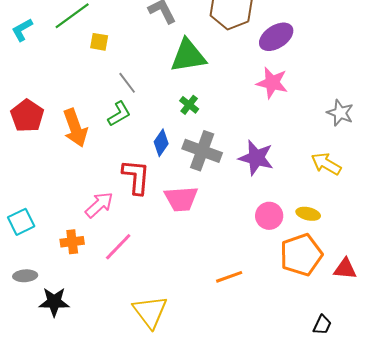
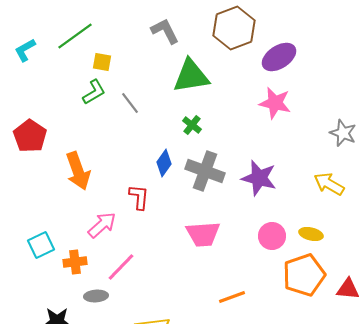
green L-shape: (119, 114) -> (94, 92), moved
orange arrow: (75, 128) -> (78, 171), moved
red L-shape: (136, 177) -> (139, 197), size x0.7
pink trapezoid: (181, 199) -> (203, 234), moved
cyan square: (21, 222) -> (41, 245), moved
gray ellipse: (25, 276) -> (96, 296), moved

